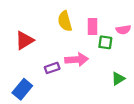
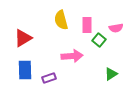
green square: (105, 42) -> (99, 40), turned 32
purple rectangle: (52, 68) -> (49, 78), moved
blue rectangle: (22, 89) -> (25, 70), moved, turned -42

